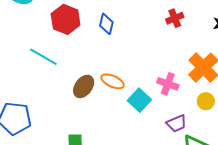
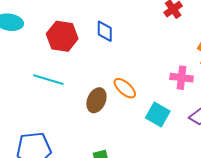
orange ellipse: (113, 81) -> (125, 88), turned 30
cyan square: (139, 100) -> (158, 115), moved

